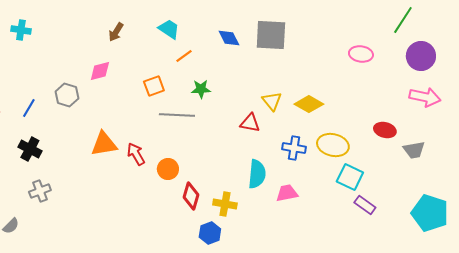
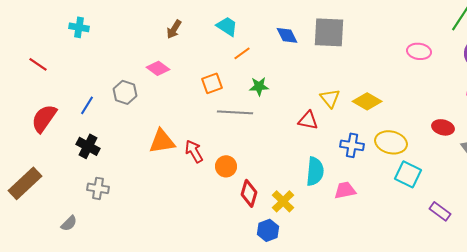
pink diamond: (100, 71) -> (158, 68), turned 50
gray cross: (40, 191) -> (98, 188), turned 30
yellow cross: (225, 204) -> (283, 201), turned 35
purple rectangle: (365, 205) -> (440, 211), moved

